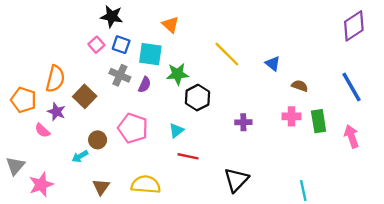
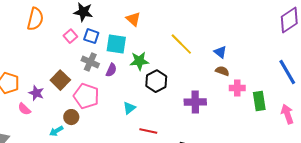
orange semicircle: (55, 79) -> (35, 19), moved
brown semicircle: (300, 86) -> (222, 71), moved
pink cross: (292, 116) -> (237, 88), moved
purple cross: (243, 122) -> (195, 102), size x1.5
pink pentagon: (133, 128) -> (86, 96), moved
cyan triangle: (176, 130) -> (129, 108), moved

